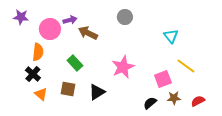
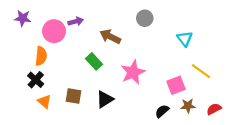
gray circle: (125, 17) -> (145, 18), moved
brown arrow: (88, 33) -> (110, 37), moved
green rectangle: (75, 63) -> (94, 61), moved

